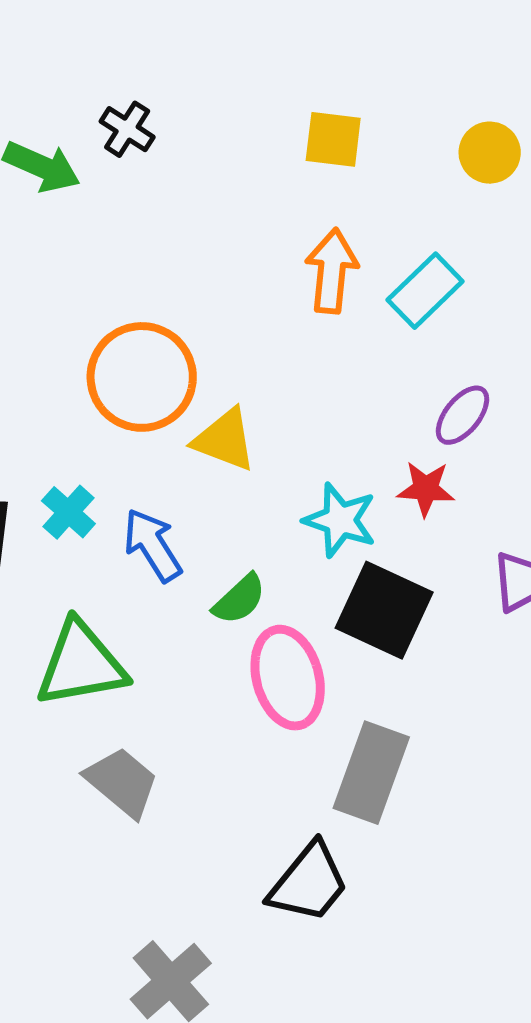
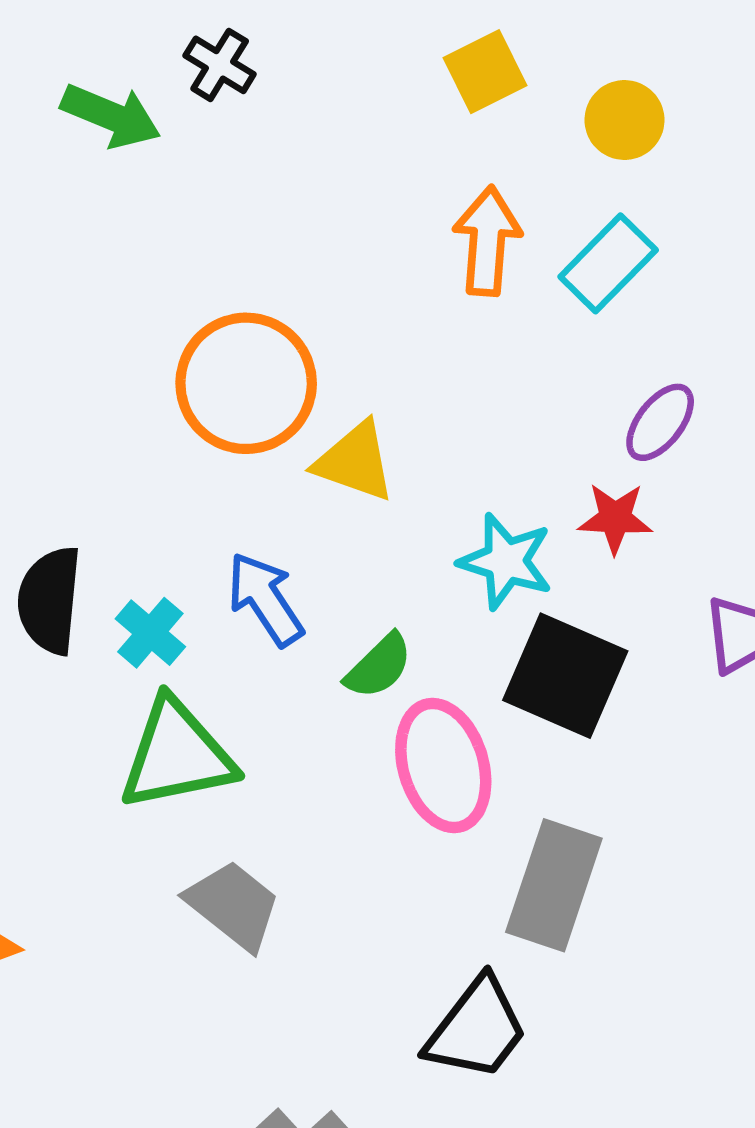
yellow square: (333, 139) -> (485, 72), turned -32
yellow circle: (490, 153) -> (624, 120), moved
cyan cross: (68, 512) -> (150, 633), moved

